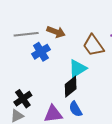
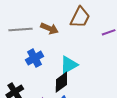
brown trapezoid: (93, 46) -> (80, 17), moved, turned -120
blue cross: (41, 52) -> (35, 58), moved

